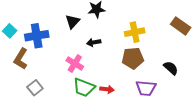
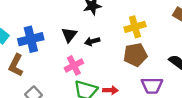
black triangle: (73, 21) -> (69, 35), moved
pink cross: (75, 63) -> (74, 65), turned 36

